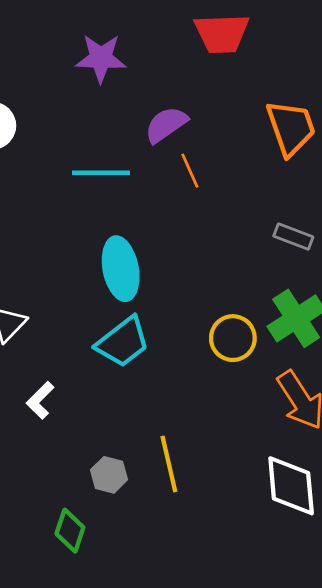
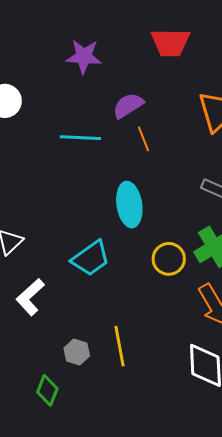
cyan ellipse: (121, 269) -> (129, 205), moved
white L-shape: (40, 400) -> (30, 297), size x1.4

